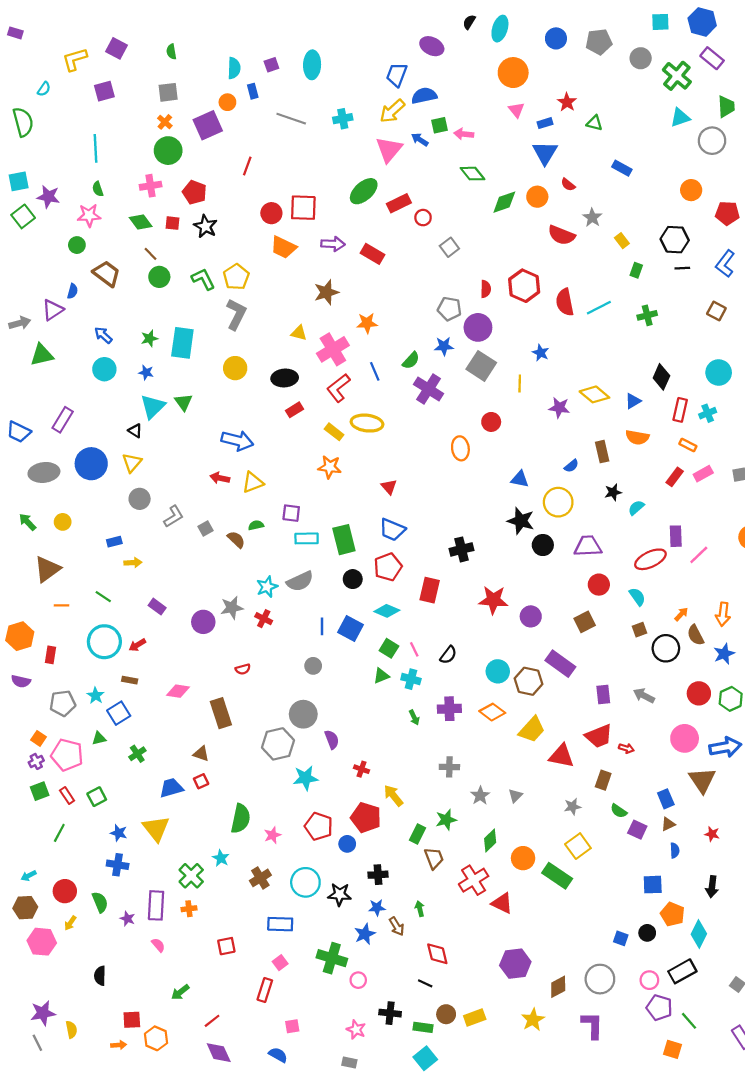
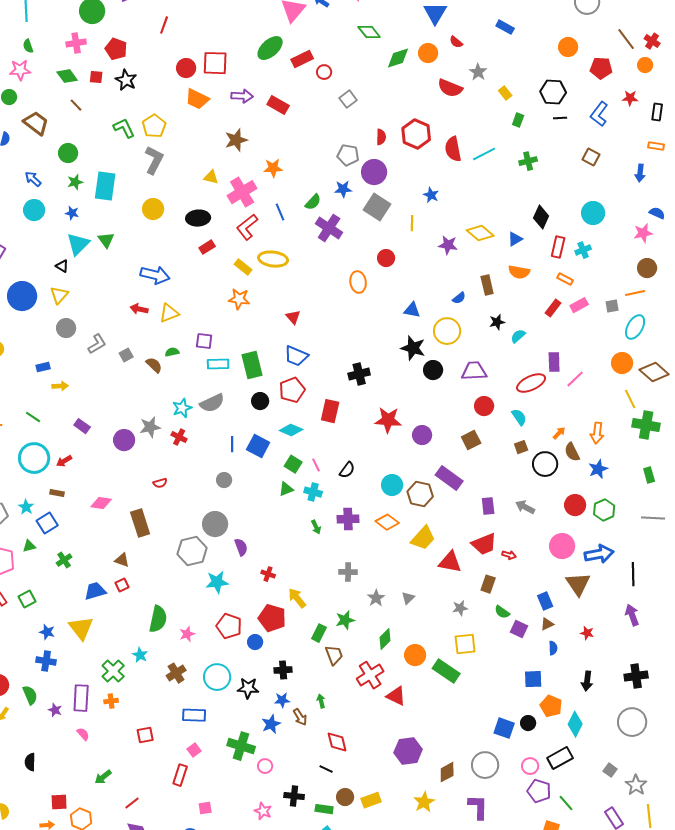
green circle: (159, 277) -> (68, 153), moved
yellow square: (578, 846) -> (465, 644), turned 30
blue square: (621, 938) -> (504, 728), size x1.5

